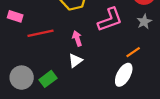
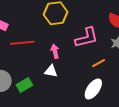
orange line: (133, 52) -> (98, 63), moved
white triangle: (75, 61) -> (51, 71), turned 40

